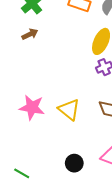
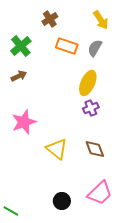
pink star: (32, 107) -> (24, 122), moved, turned -30

